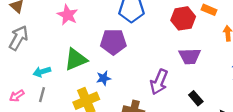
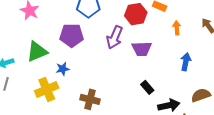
purple arrow: (159, 82) -> (115, 37), moved

